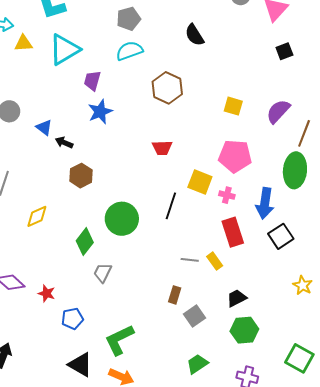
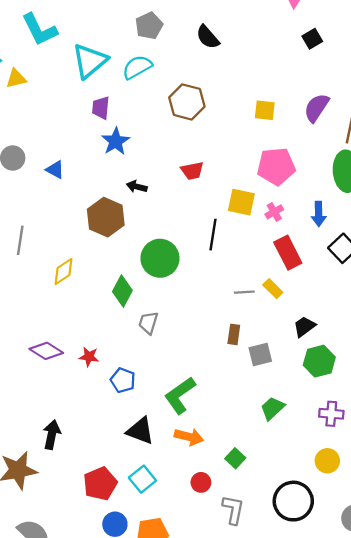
gray pentagon: (129, 19) -> (149, 26), moved
cyan triangle: (64, 50) -> (90, 61), moved
black arrow: (64, 143) -> (137, 187), moved
brown hexagon: (81, 176) -> (106, 217), size x1.4
pink cross: (227, 195) -> (274, 212), turned -35
blue arrow: (265, 203) -> (319, 214), size x0.7
gray square: (194, 316) -> (260, 355), turned 30
blue pentagon: (72, 319) -> (123, 380), turned -30

